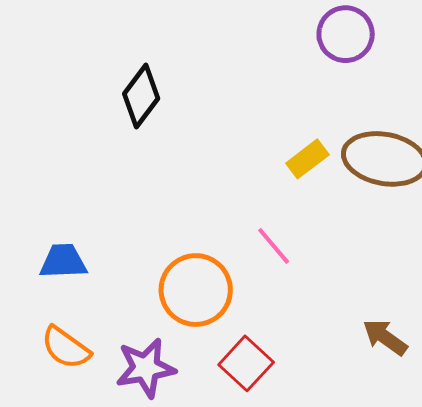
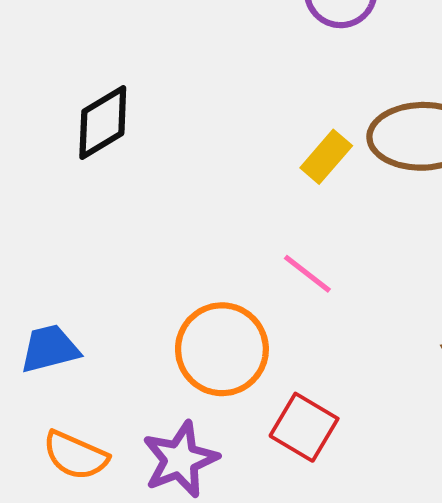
black diamond: (141, 96) -> (103, 122), turned 34

